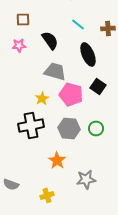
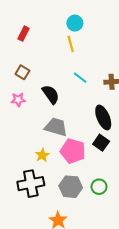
brown square: (23, 19) -> (22, 72), turned 32
black ellipse: (88, 54) -> (103, 117), moved

